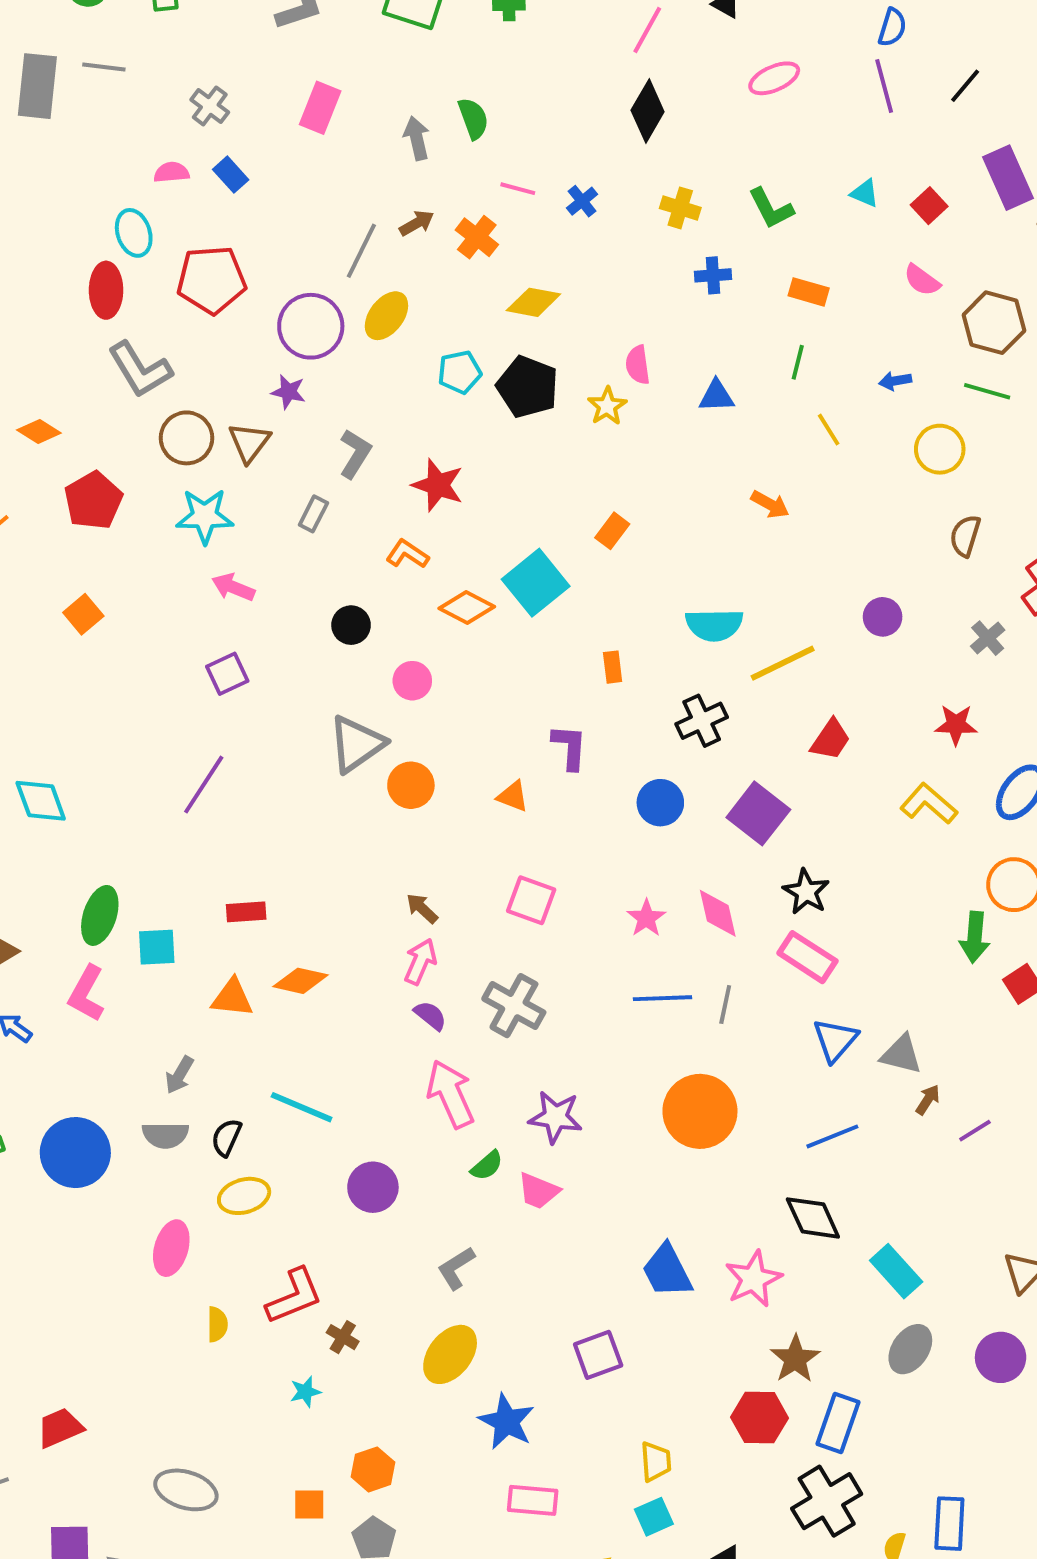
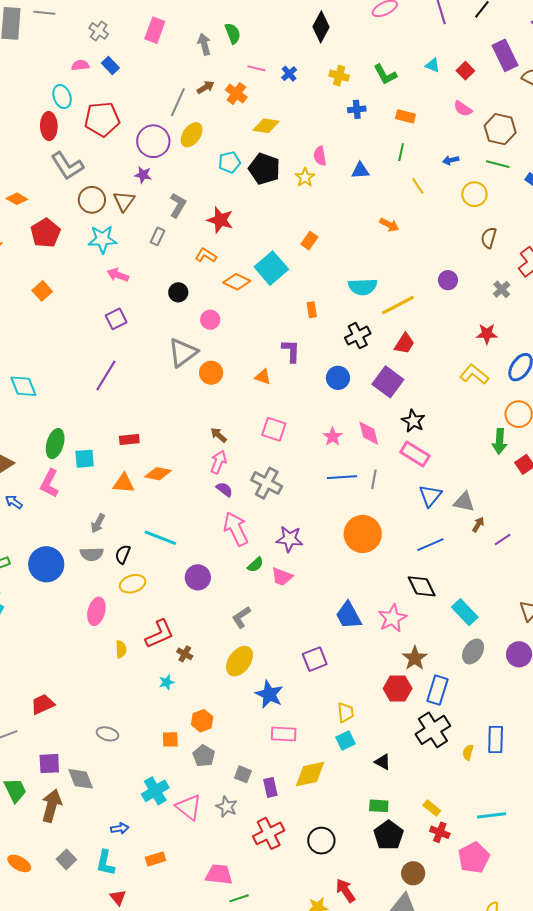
red trapezoid: (831, 740) -> (404, 343), moved
gray ellipse: (186, 1490) -> (107, 734), size x0.7

